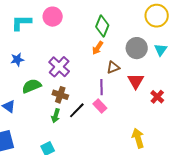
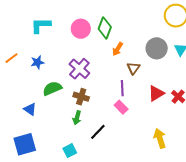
pink circle: (53, 17) -> (81, 29), moved
green diamond: (102, 26) -> (105, 28), moved
brown triangle: (113, 67) -> (133, 68), turned -32
red triangle: (136, 81) -> (156, 93), moved, turned 30
black line: (77, 110) -> (98, 132), moved

